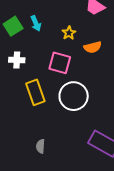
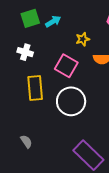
cyan arrow: (36, 23) -> (53, 21), turned -112
gray semicircle: (40, 146) -> (26, 142), turned 128

